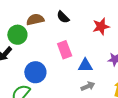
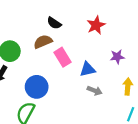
brown semicircle: (35, 19) -> (43, 42), moved
gray arrow: (88, 86) -> (95, 91), turned 56

